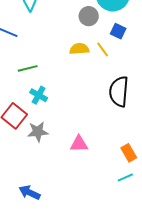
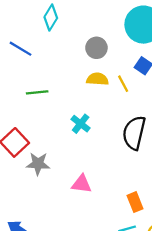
gray circle: (89, 16) -> (96, 48), moved
cyan cross: (39, 95) -> (81, 124), moved

